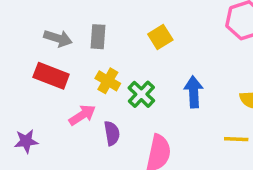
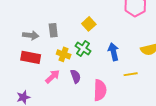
green cross: (141, 94) -> (83, 49), moved
purple semicircle: (112, 133) -> (76, 76), moved
yellow line: (236, 139) -> (131, 74), moved

